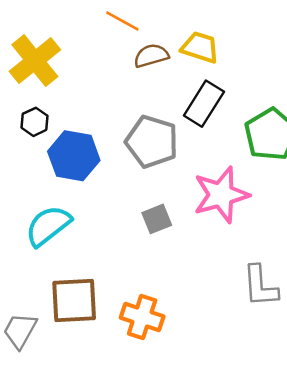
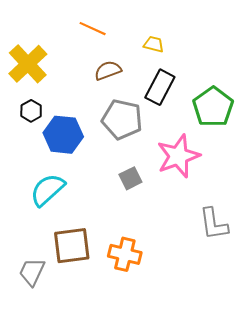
yellow trapezoid: (200, 47) -> (154, 44), size x0.7
brown semicircle: (151, 56) -> (108, 70), moved

